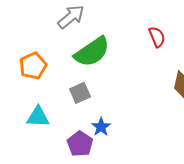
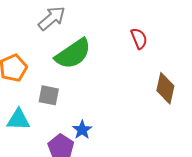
gray square: (80, 93) -> (49, 95), moved, turned 35

